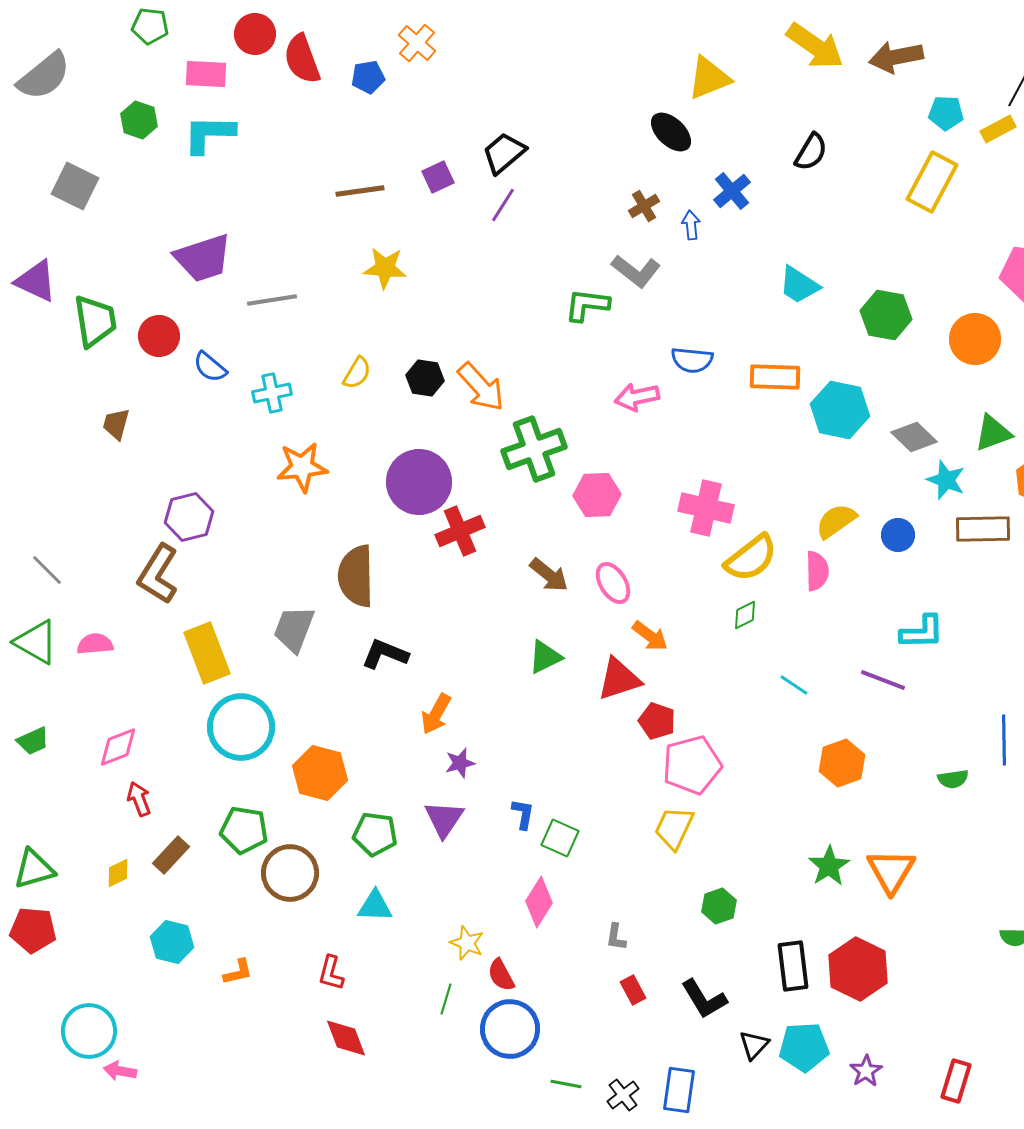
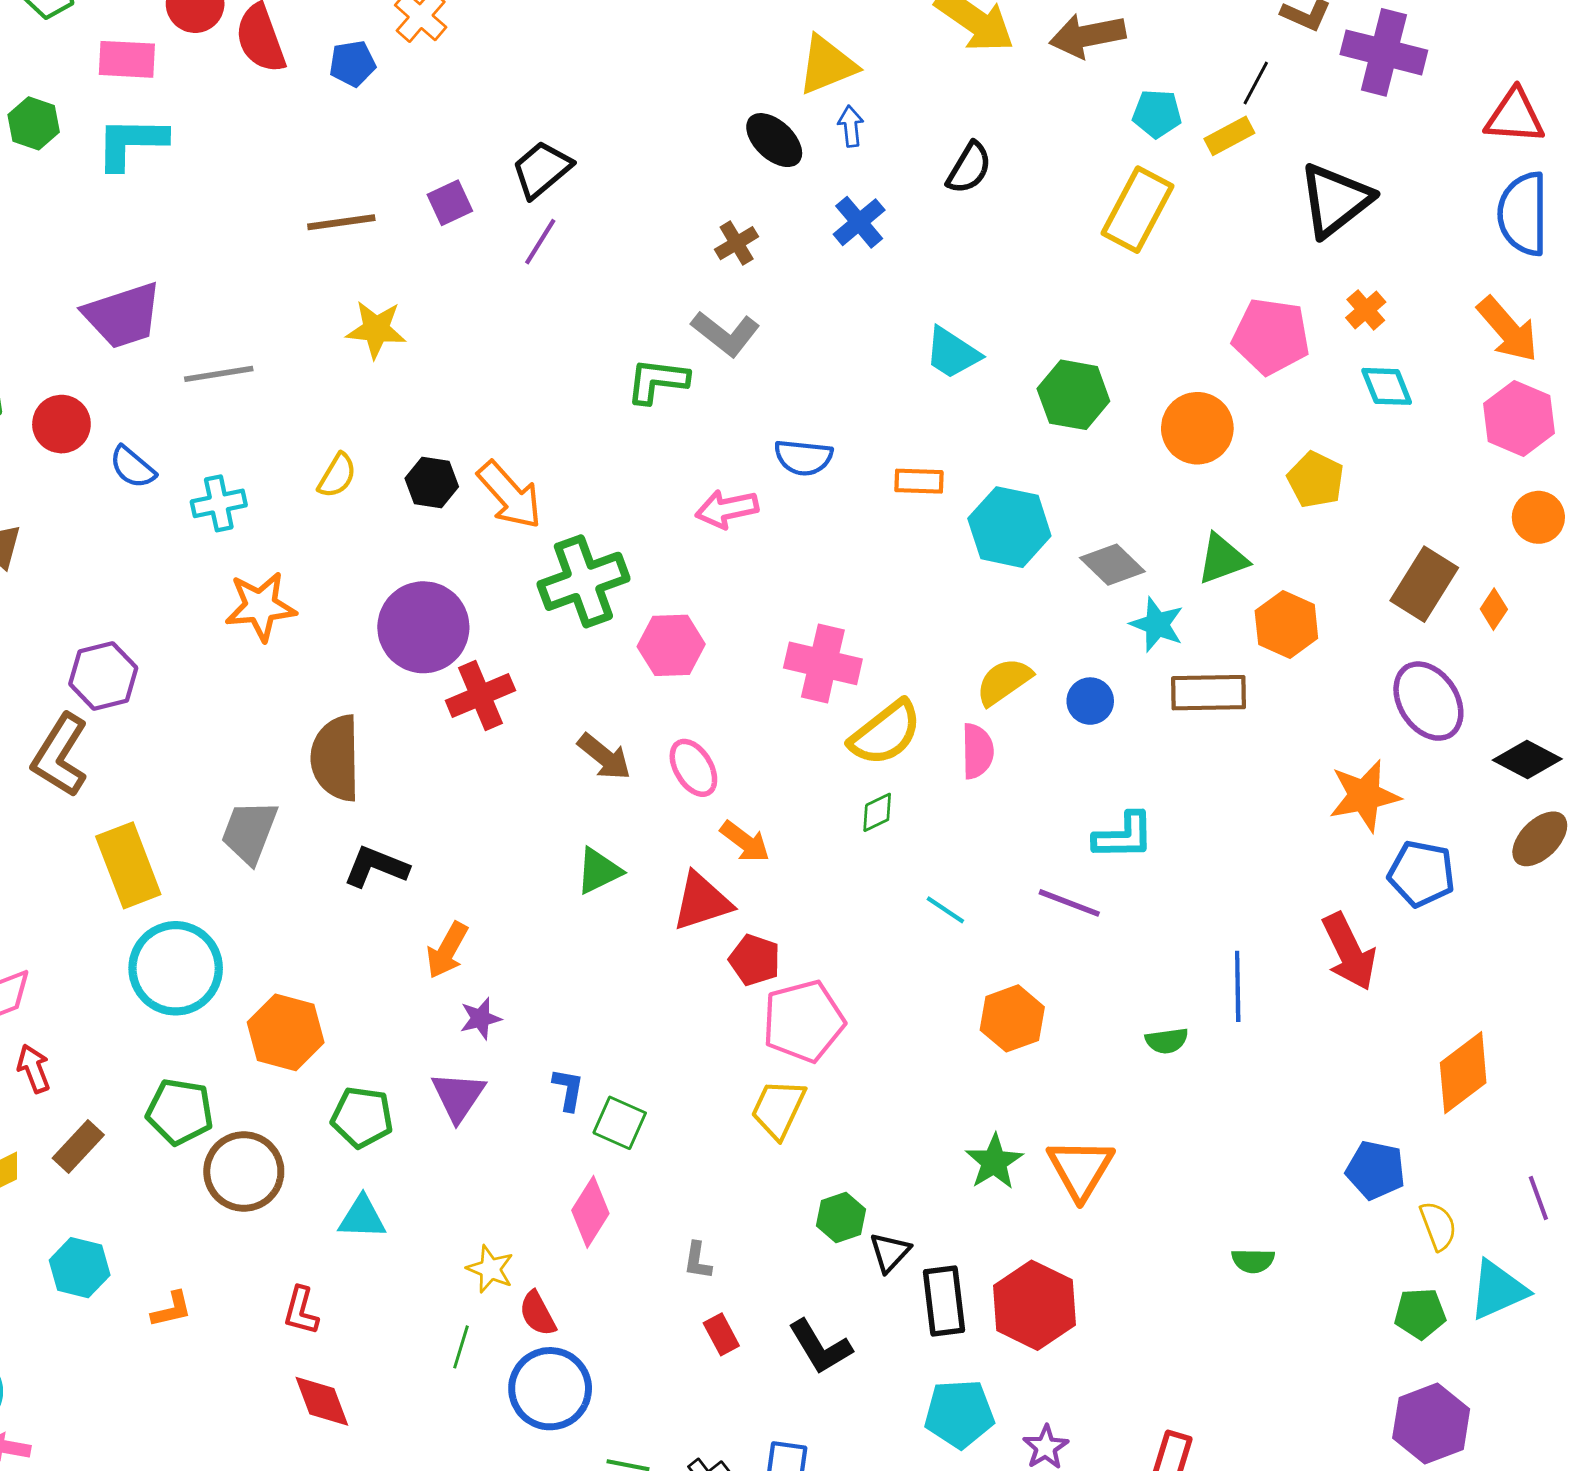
blue arrow: (691, 225) -> (851, 126), moved
orange rectangle: (775, 377) -> (919, 481), size x0.7
black triangle: (754, 1045) -> (890, 1252), moved

